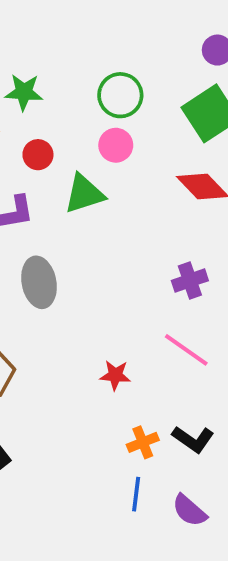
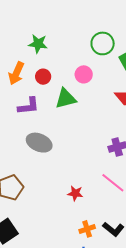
green circle: (120, 95) -> (103, 43), moved
gray ellipse: (39, 282) -> (39, 143), turned -60

